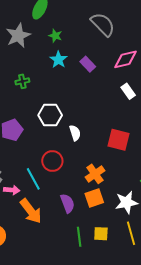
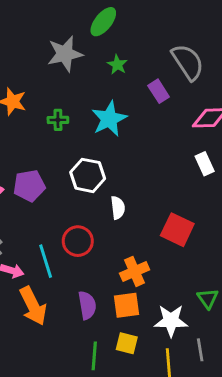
cyan star: (58, 60) -> (109, 119), moved, size x1.4
purple rectangle: (88, 64) -> (159, 91), moved
yellow square: (101, 234) -> (127, 343), moved

